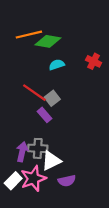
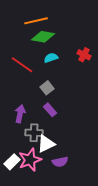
orange line: (29, 35) -> (36, 21), moved
red line: (34, 93) -> (22, 65), moved
purple rectangle: (44, 115) -> (50, 110), moved
purple arrow: (22, 152) -> (20, 114), moved

